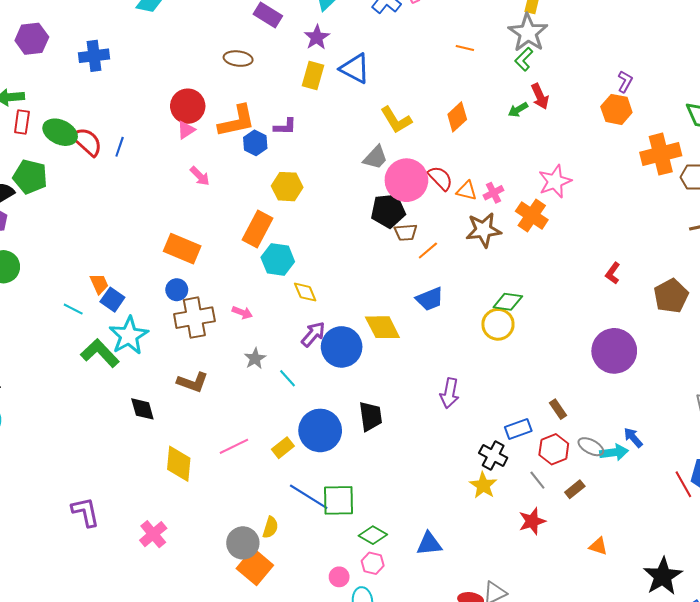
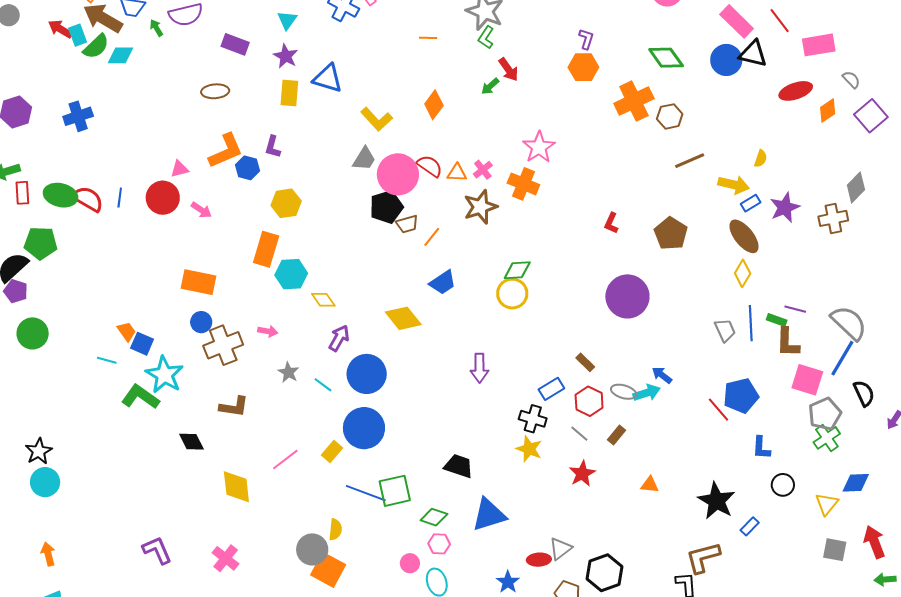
red circle: (188, 106) -> (163, 198), moved
purple L-shape: (285, 127) -> (273, 147), turned 115
pink triangle: (186, 130) -> (179, 169), turned 30
blue circle: (342, 347) -> (367, 374), moved
black trapezoid: (371, 416) -> (459, 466), moved, turned -52
blue triangle: (429, 544) -> (489, 515), size x1.4

